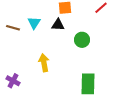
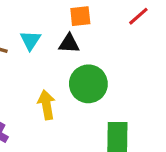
green circle: (82, 40) -> (88, 84), moved, size x1.5

